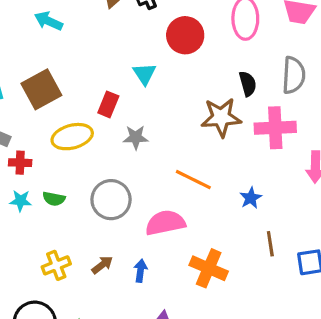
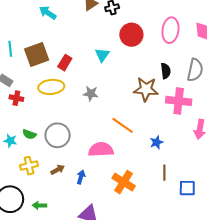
red rectangle: (108, 104) -> (65, 63), moved
green semicircle: (54, 199) -> (29, 134), moved
gray circle: (111, 200) -> (58, 135), moved
cyan star: (21, 201) -> (10, 141), moved

